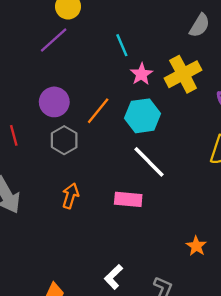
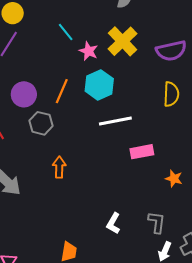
white line: (149, 162) -> (115, 121), turned -40
pink rectangle: (128, 199) -> (142, 152), moved

